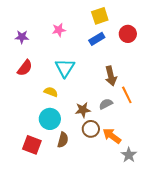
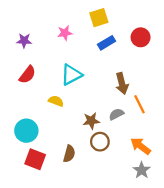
yellow square: (100, 16) -> (99, 18), moved
cyan triangle: (65, 68) -> (71, 75), turned 30
cyan circle: (50, 119) -> (26, 131), moved
orange arrow: (112, 136) -> (141, 146), moved

